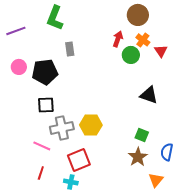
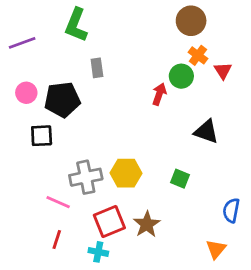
red arrow: (118, 39) -> (159, 94), moved
black square: (46, 105) -> (42, 136), moved
green square: (142, 135) -> (180, 179), moved
brown star: (138, 157) -> (147, 224), moved

